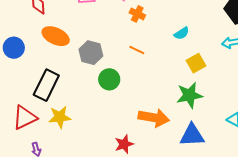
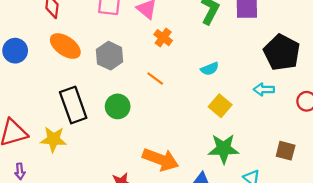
gray hexagon: (91, 53) -> (110, 56), moved
yellow square: (196, 63) -> (220, 106), turned -30
black rectangle: (46, 85) -> (73, 105), moved, turned -56
green star: (189, 95) -> (224, 149), moved

